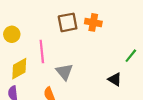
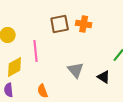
gray triangle: (64, 72) -> (76, 70), moved

